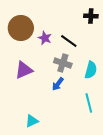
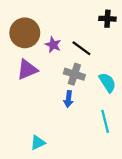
purple triangle: (24, 70) -> (27, 69), moved
cyan semicircle: (91, 70) -> (107, 82), turned -48
blue arrow: (58, 84) -> (68, 99), turned -32

